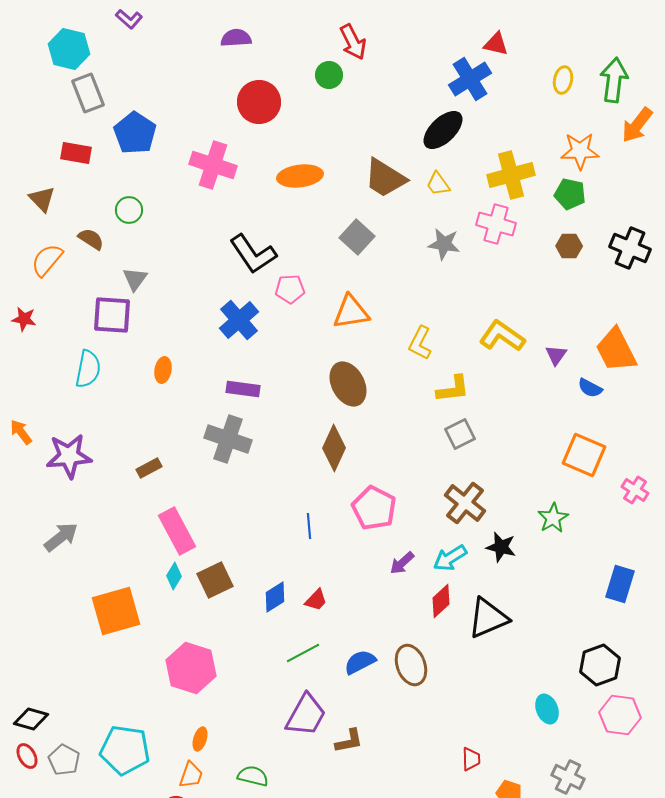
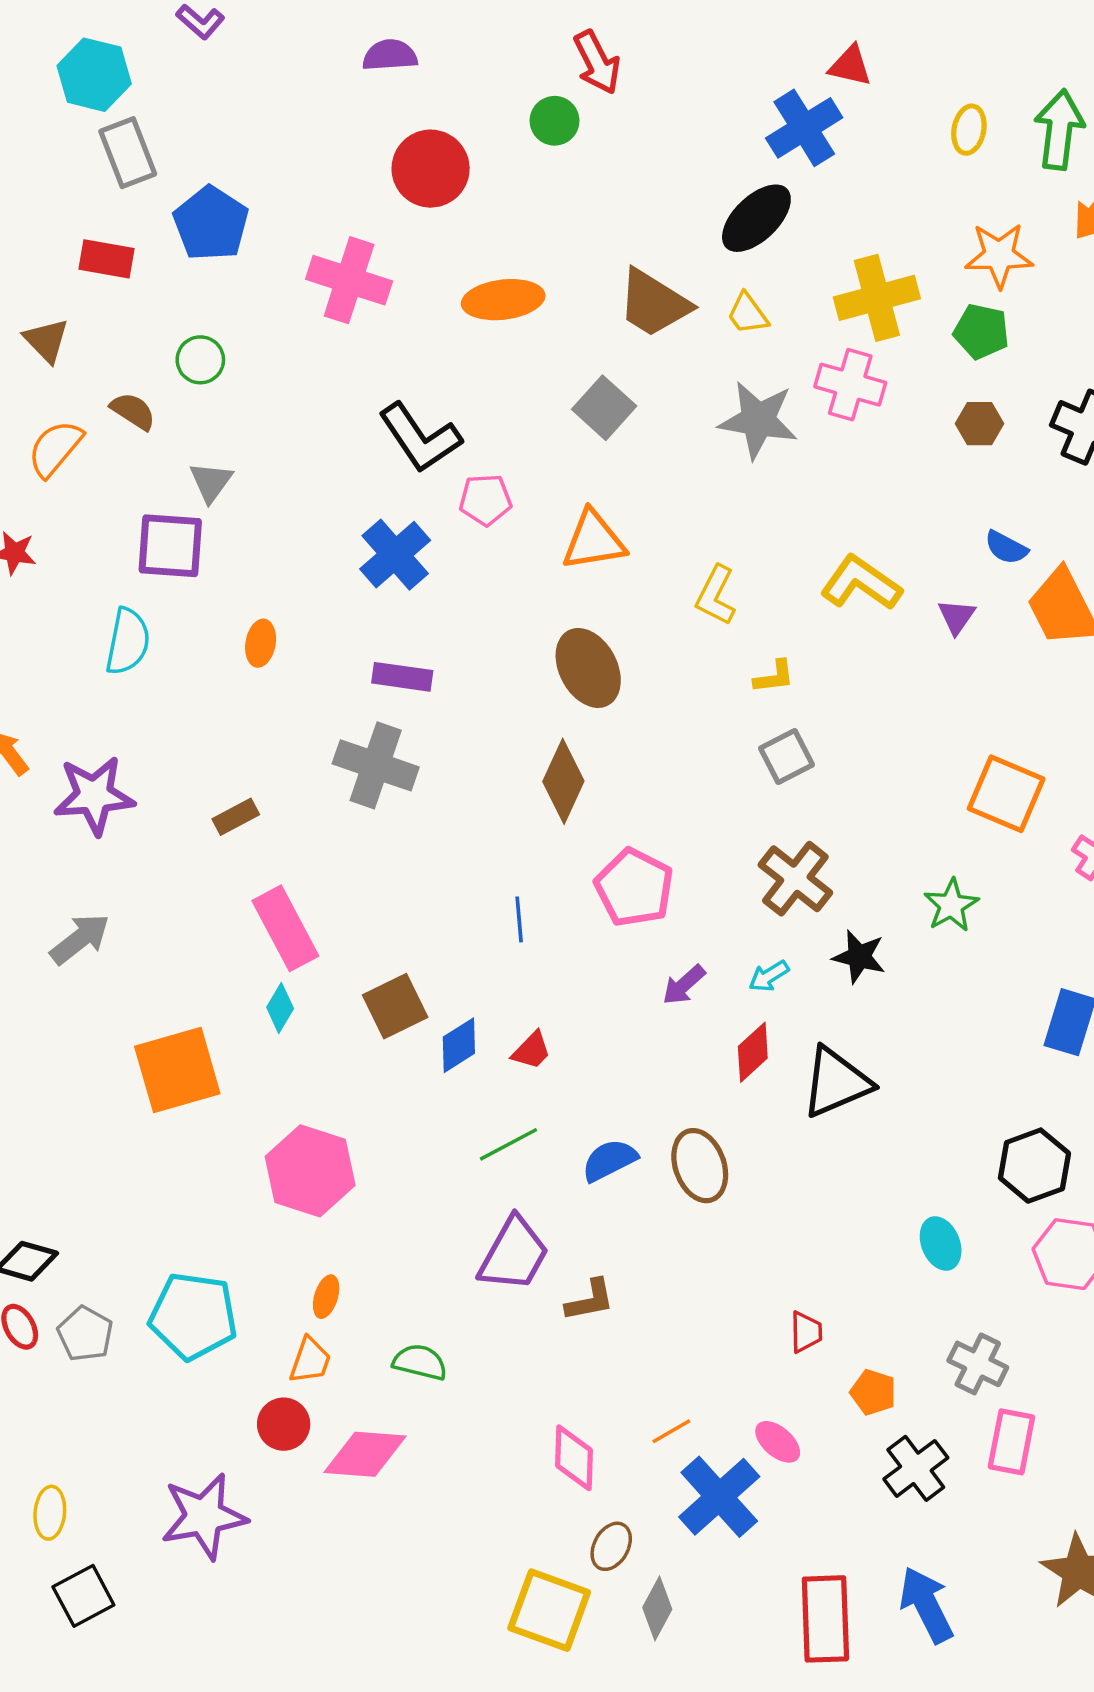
gray star: (444, 244) -> (758, 420), size x1.4
blue semicircle: (590, 388) -> (1006, 548), moved
yellow L-shape: (453, 389) -> (774, 677), size x0.7
cyan arrow: (450, 558) -> (769, 976), size x0.7
brown square: (215, 580) -> (395, 1006), moved

